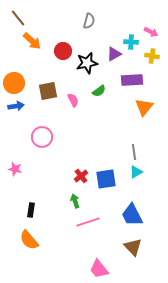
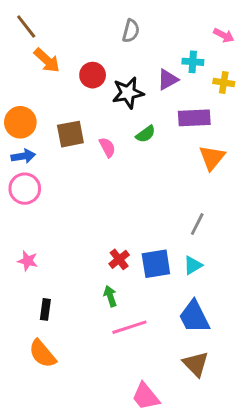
pink arrow: (151, 32) -> (224, 35), moved
pink circle: (42, 137) -> (25, 189), moved
gray line: (134, 152) -> (197, 224), turned 35
pink star: (15, 169) -> (28, 261), moved
cyan triangle: (136, 172) -> (193, 265), moved

